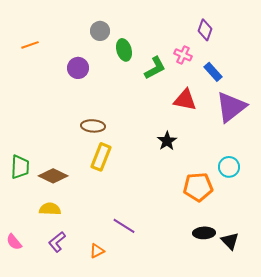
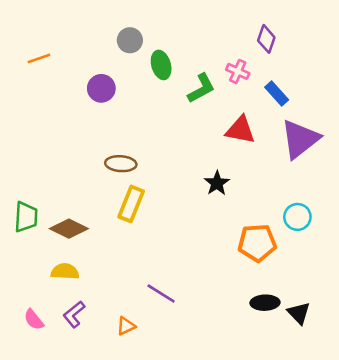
pink semicircle: (14, 242) -> (34, 320), moved

